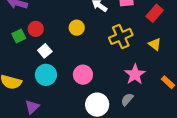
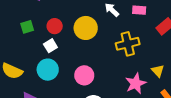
yellow circle: (77, 28) -> (86, 28), size x1.5
red circle: (36, 29) -> (55, 26), moved
yellow triangle: (155, 44) -> (158, 71), moved

